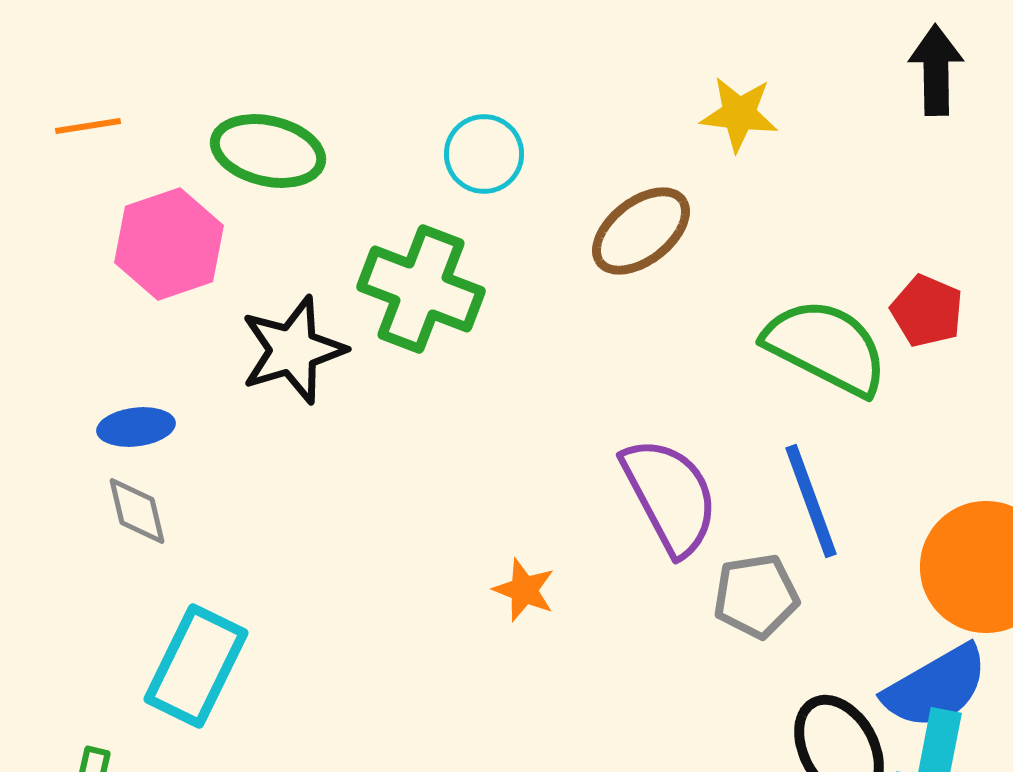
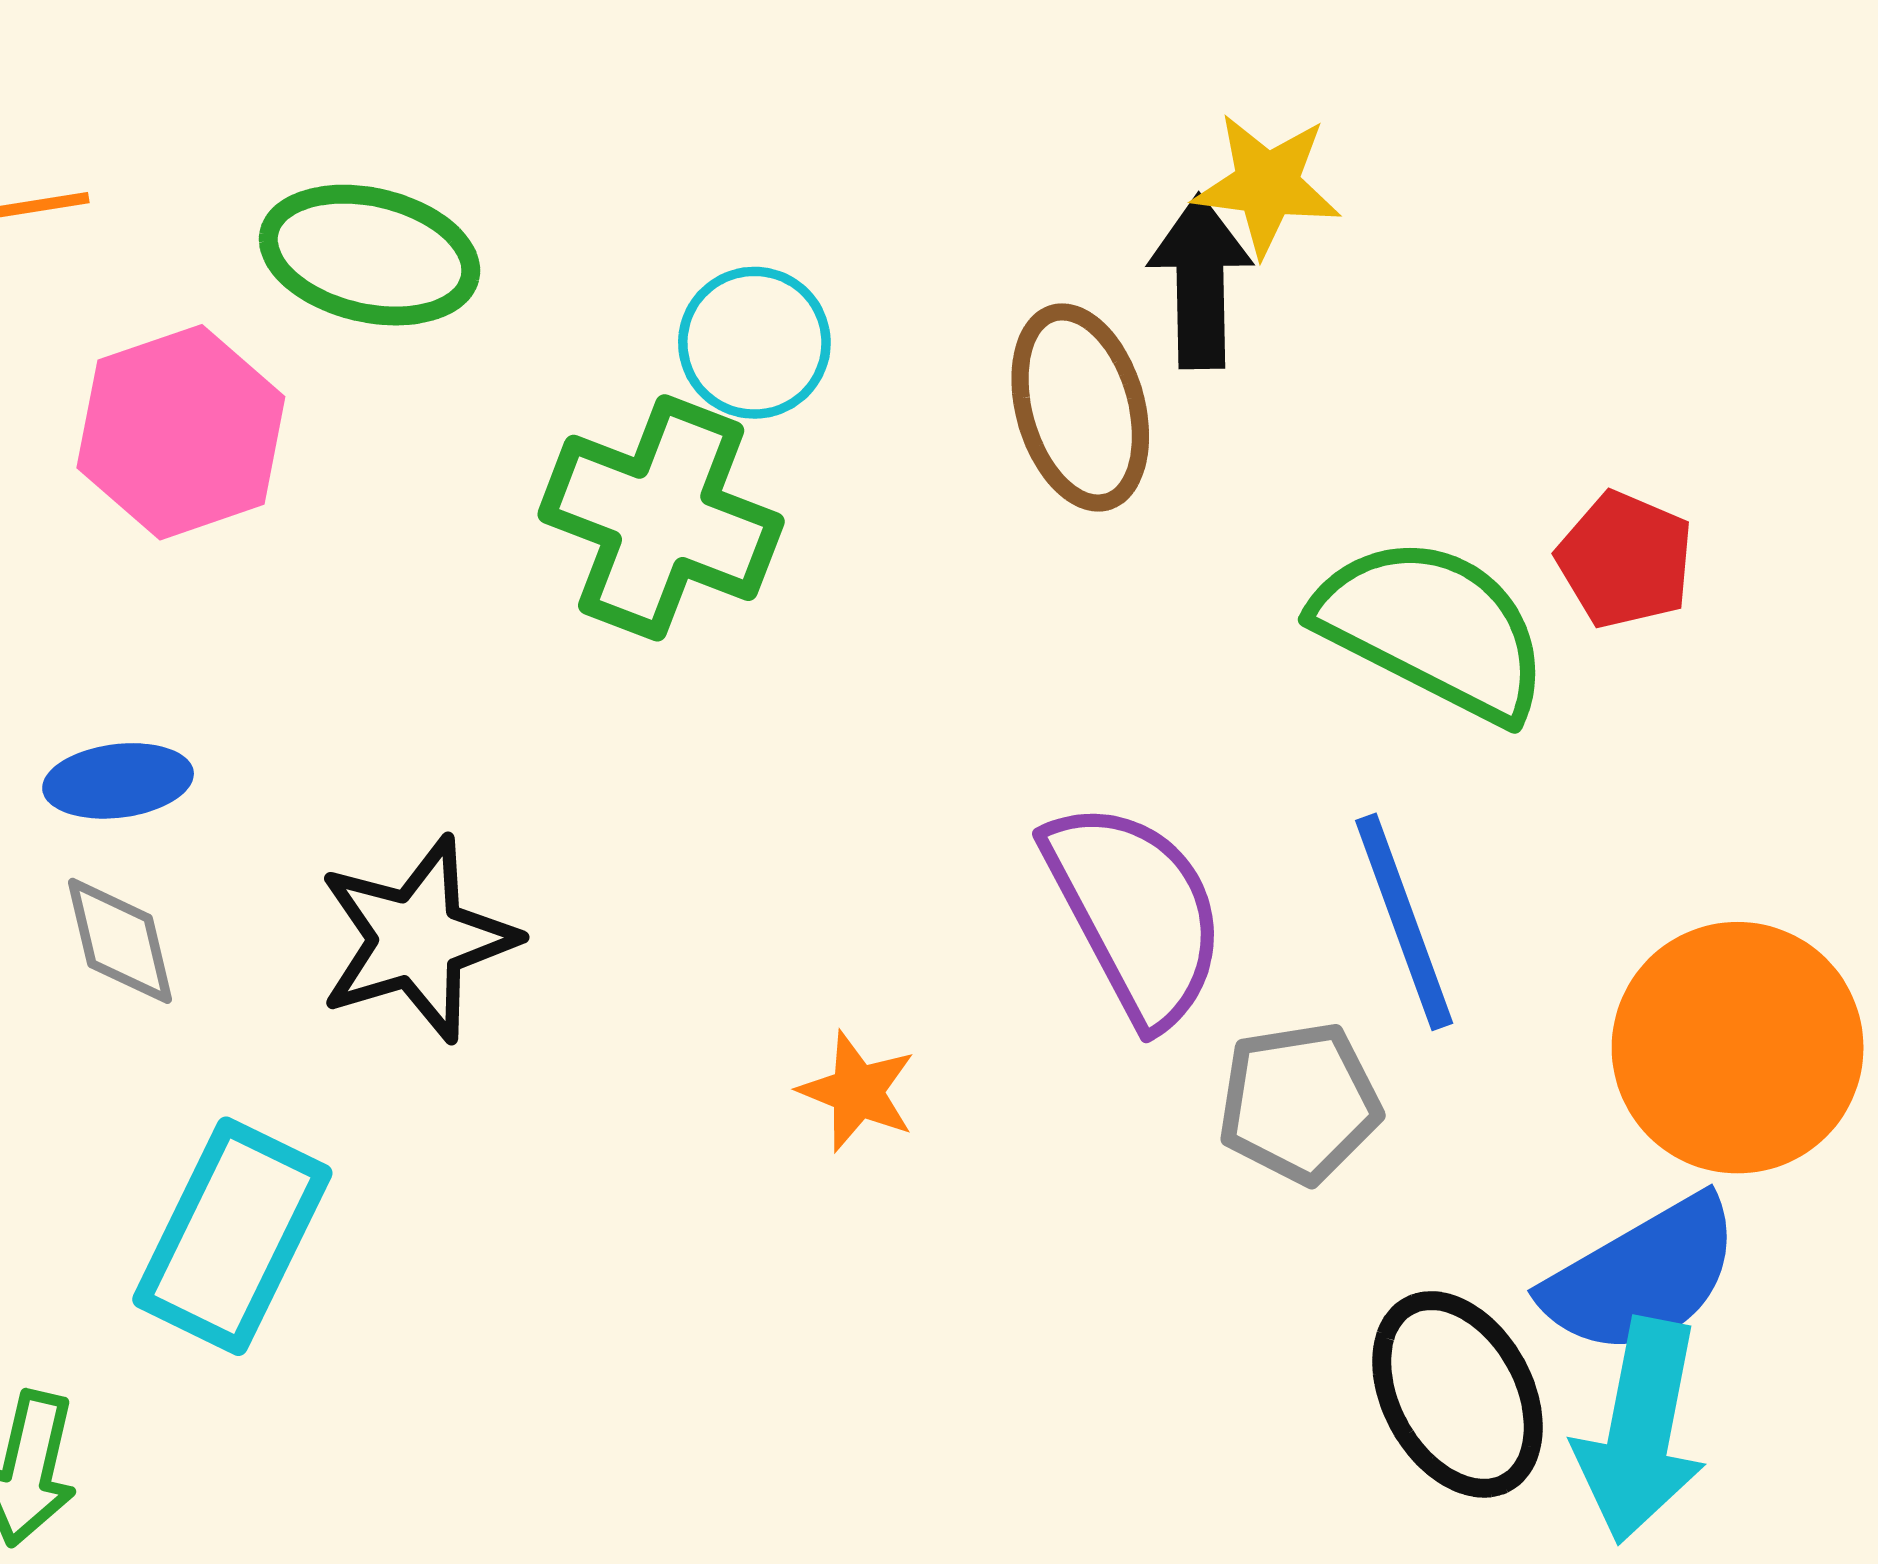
black arrow: (936, 70) -> (1200, 282), moved
cyan circle: (484, 154) -> (754, 343), moved
brown ellipse: (641, 231) -> (1080, 407), turned -68
black star: (293, 350) -> (417, 939), moved

